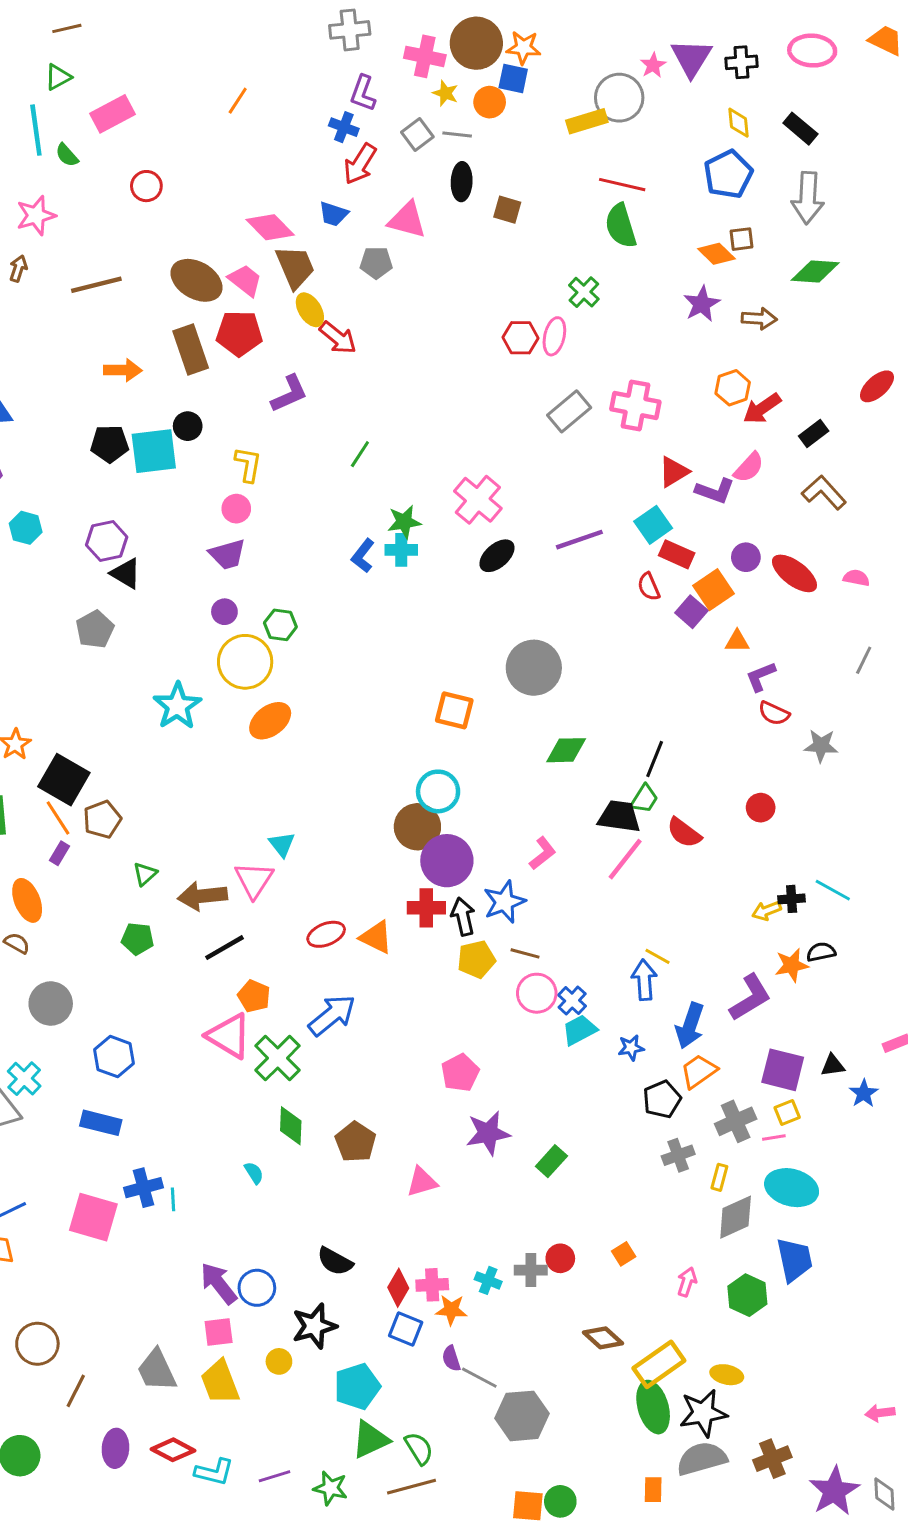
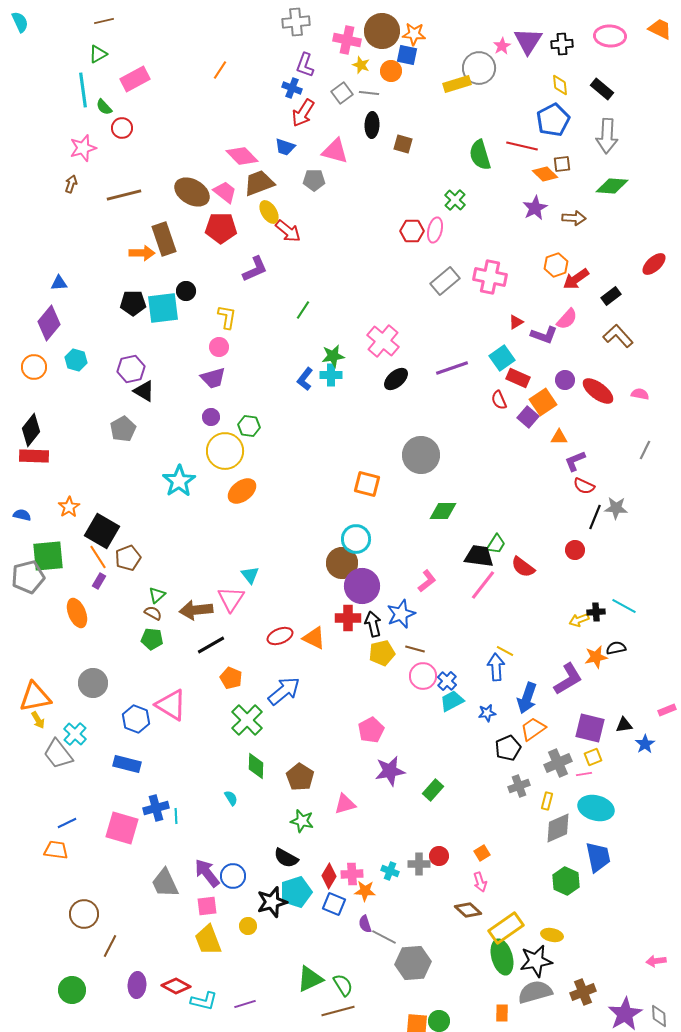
red line: (622, 185) -> (522, 146), moved
red circle: (146, 186) -> (122, 128), moved
brown trapezoid: (295, 267) -> (259, 183), turned -88
brown rectangle: (191, 350) -> (164, 239), moved
red triangle: (674, 472) -> (516, 322), size x0.7
black line: (655, 759) -> (595, 517), moved
brown semicircle: (17, 943) -> (153, 613), moved
pink triangle: (229, 1036) -> (171, 705), moved
pink arrow: (687, 1282) -> (480, 882), moved, turned 144
gray trapezoid: (157, 1370) -> (165, 883), moved
cyan pentagon: (357, 1386) -> (296, 892), moved
green star: (331, 1488) -> (302, 821), moved

